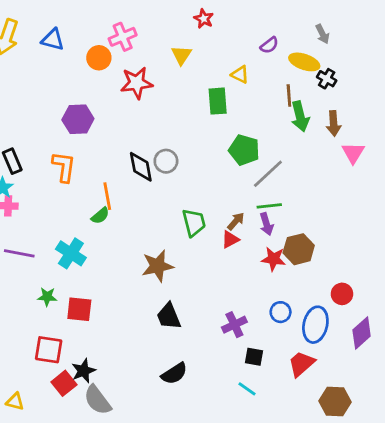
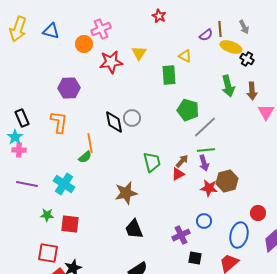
yellow triangle: (181, 55) -> (139, 53), moved
brown line: (289, 95) -> (220, 29), moved
blue circle: (281, 312) -> (204, 221), moved

